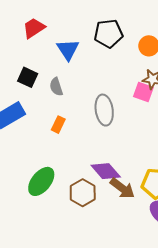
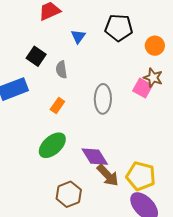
blue triangle: (68, 50) -> (78, 37), size x0.7
green ellipse: (41, 181) -> (52, 145), moved
brown hexagon: (83, 193) -> (69, 194), moved

